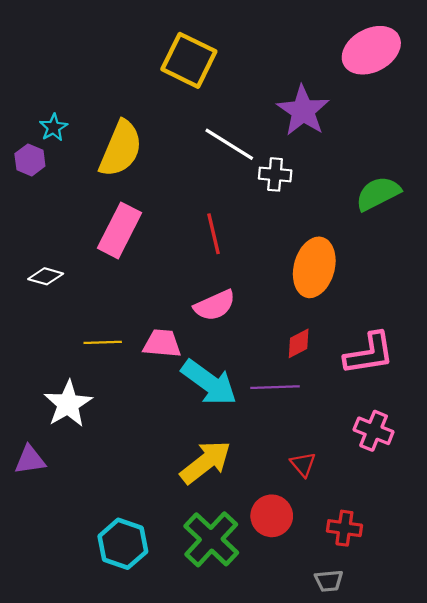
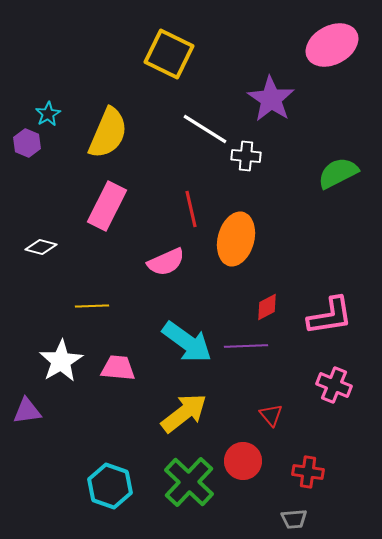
orange ellipse: (314, 267) -> (236, 239), moved
pink semicircle: (215, 305) -> (166, 262), moved
pink trapezoid: (162, 343) -> (118, 368), moved

